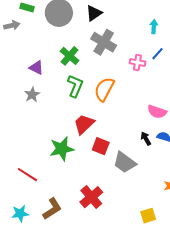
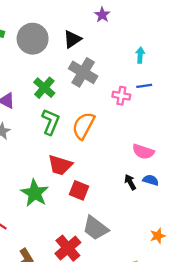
blue line: (158, 54) -> (144, 86), turned 40
red trapezoid: (84, 124) -> (60, 165), turned -120
green star: (62, 149) -> (35, 193), turned -30
gray trapezoid: (125, 162) -> (95, 228), moved

